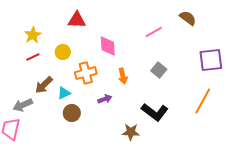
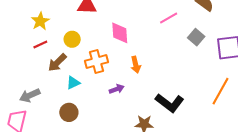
gray square: (159, 70) -> (196, 37), moved
brown arrow: (44, 85) -> (57, 63), moved
brown circle: (72, 113) -> (69, 112), moved

